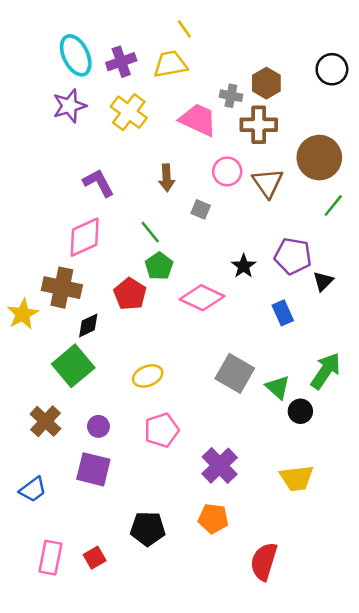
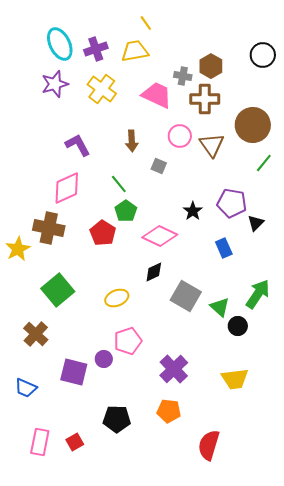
black diamond: (88, 325) -> (154, 272), moved
purple circle: (98, 426) -> (104, 359), moved
blue trapezoid: (33, 490) -> (26, 388), turned 60

